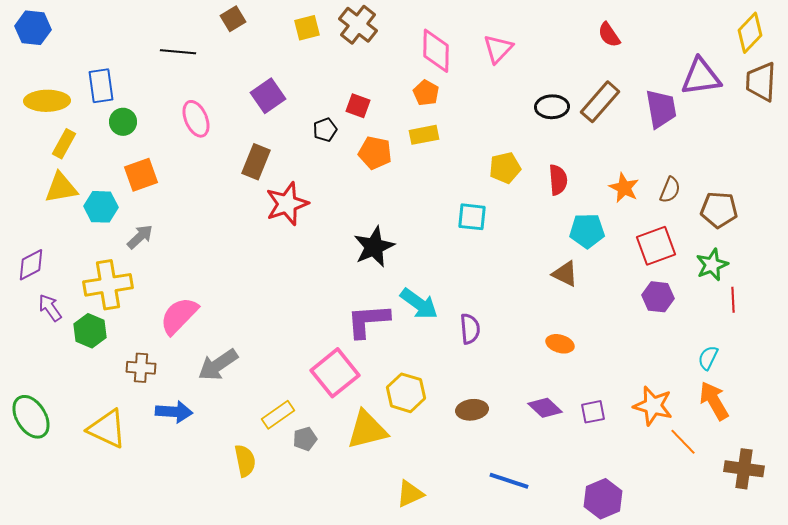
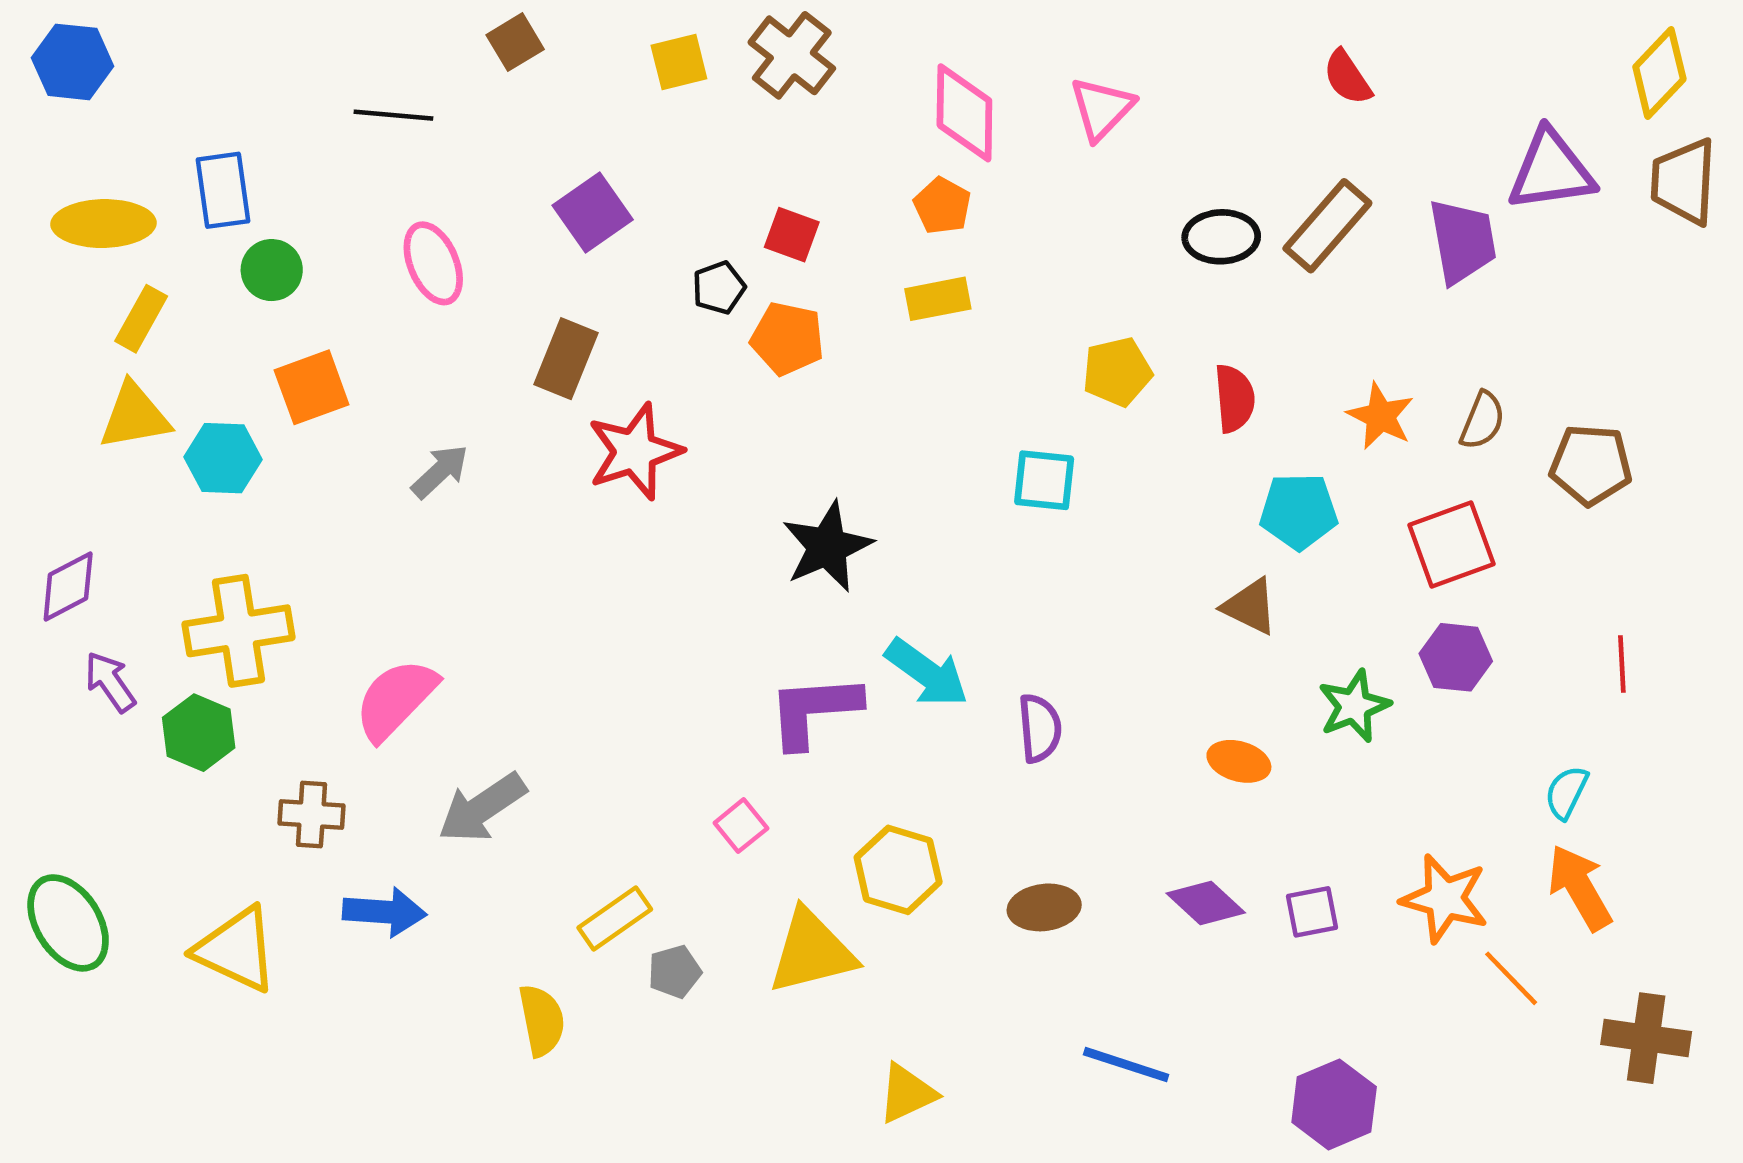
orange pentagon: (375, 153) -> (787, 339), moved
gray arrow: (140, 237) -> (440, 471), moved
green star: (712, 265) -> (1354, 706), moved
pink square: (335, 373) -> (741, 826), size x0.5

